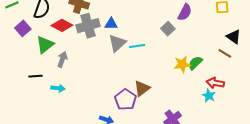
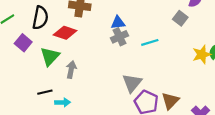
gray cross: (88, 26) -> (119, 37), moved, size x0.7
gray triangle: (117, 43) -> (132, 83), moved
cyan arrow: (58, 88) -> (63, 102), moved
brown triangle: (142, 88) -> (170, 101), moved

